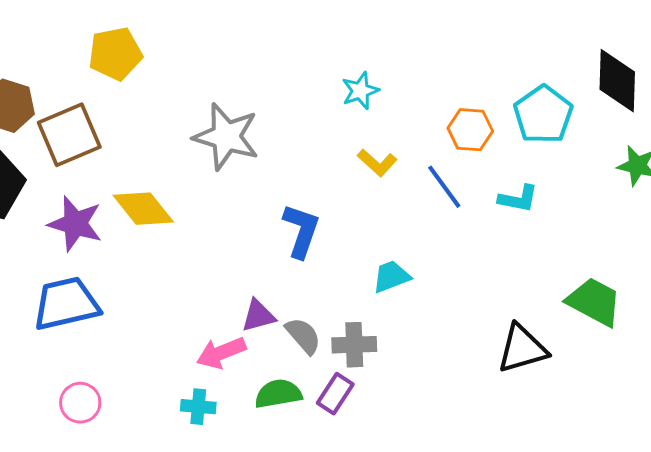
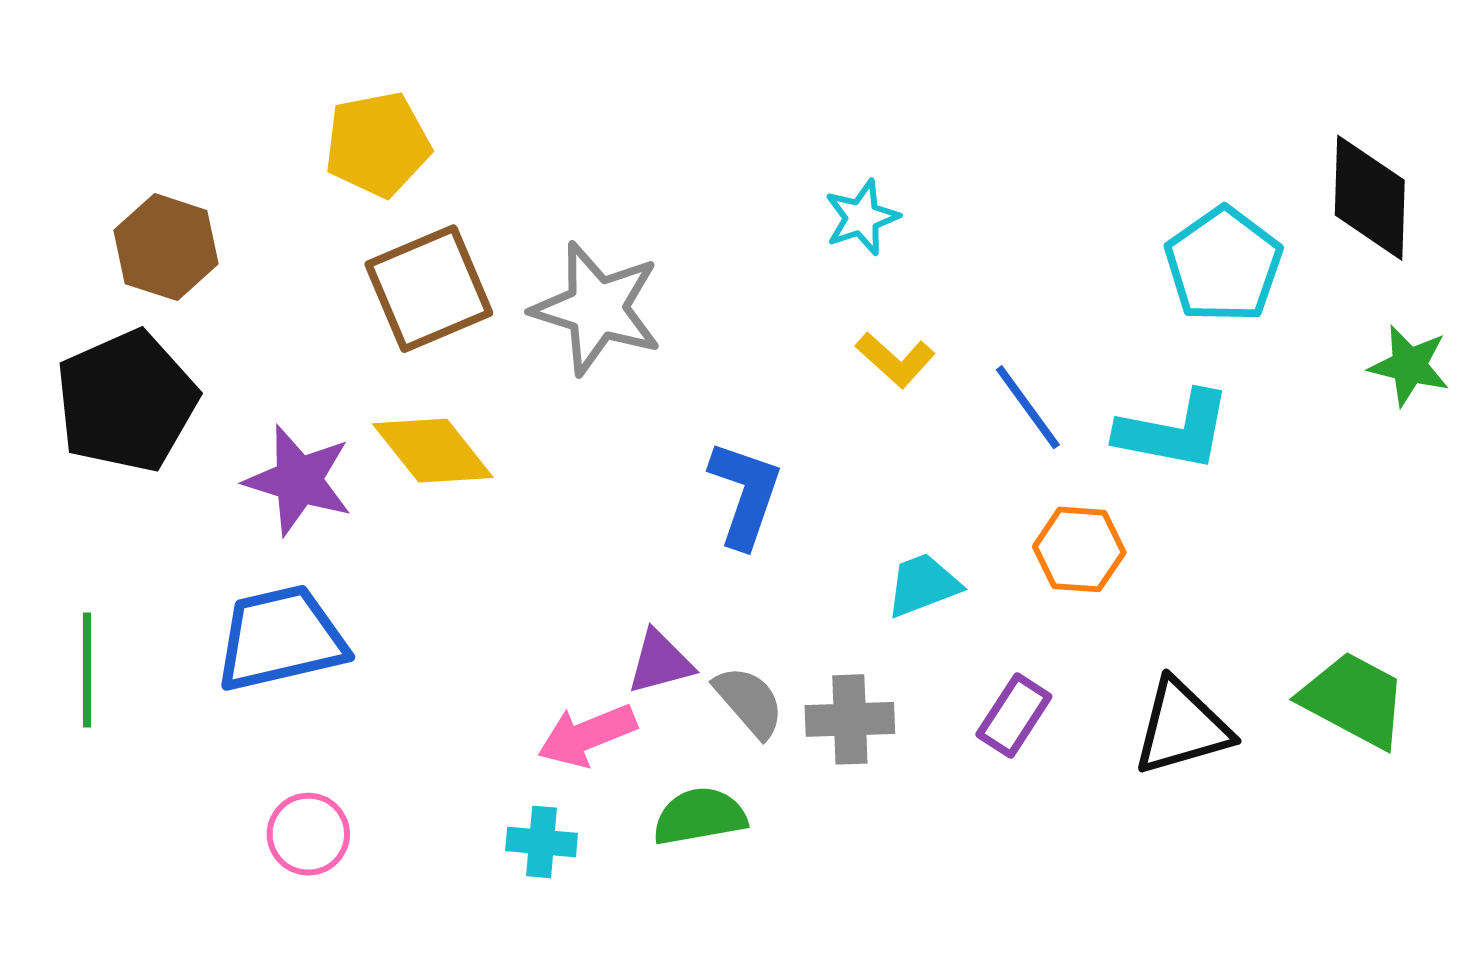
orange hexagon: (470, 130) -> (1079, 549), moved
brown square: (69, 135) -> (429, 289), moved
cyan L-shape: (518, 199) -> (1174, 431), size x1.5
green trapezoid: (594, 302) -> (1354, 700), moved
purple rectangle: (335, 394) -> (1014, 715), moved

